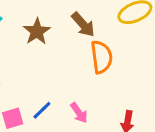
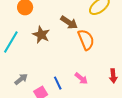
blue line: (42, 110) -> (58, 83), turned -56

